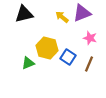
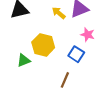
blue square: (68, 57) -> (76, 54), moved
brown line: (89, 64) -> (65, 80), moved

